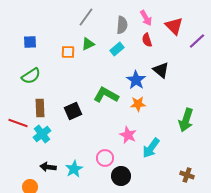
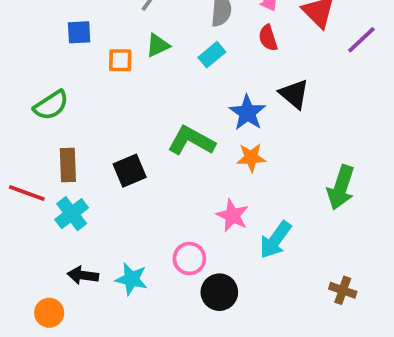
blue square: (30, 42) -> (79, 32), moved
cyan star: (74, 169) -> (131, 279), turned -30

